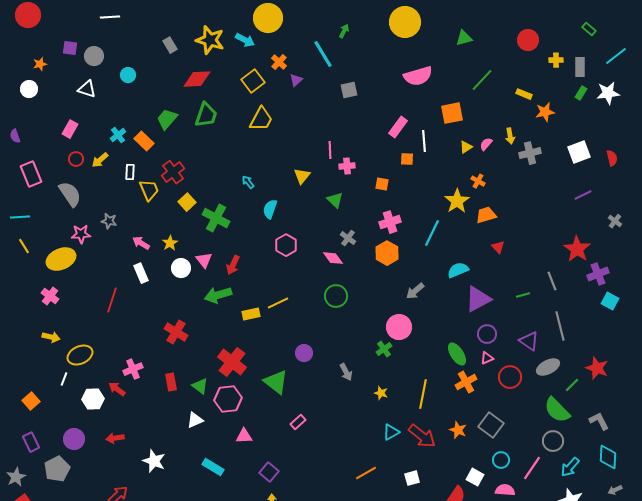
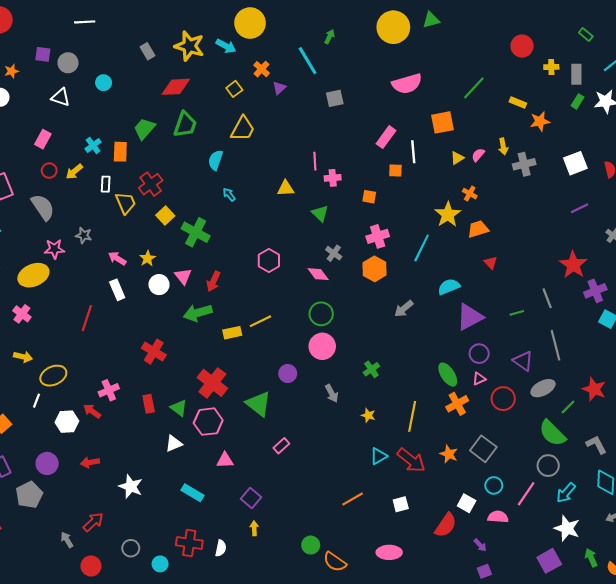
green triangle: (464, 38) -> (431, 20), moved
yellow square: (253, 81) -> (234, 89), size x0.7
orange rectangle: (144, 141) -> (120, 152), turned 48
yellow triangle: (302, 176) -> (286, 188), turned 48
cyan semicircle: (270, 209) -> (215, 160), moved
pink circle: (399, 327) -> (322, 346), moved

